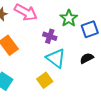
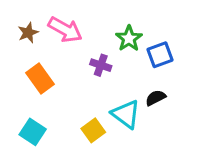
cyan triangle: (56, 58) -> (126, 114), moved

